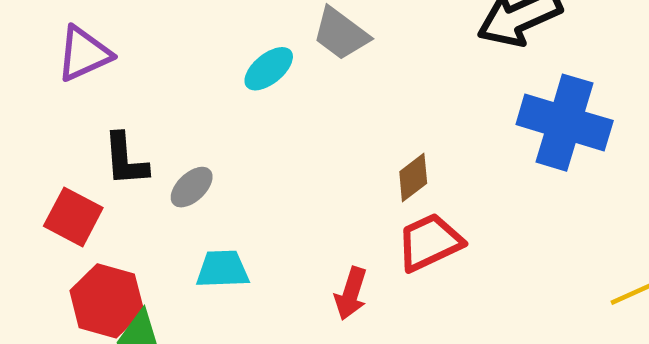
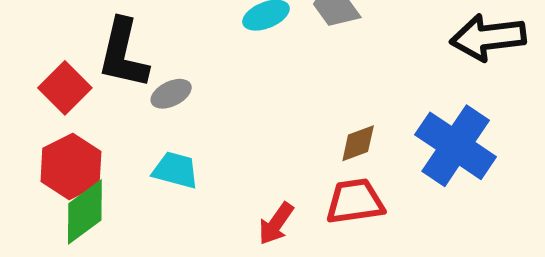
blue cross: (565, 123) -> (456, 146), moved
black L-shape: (126, 160) -> (123, 54), size x1.4

